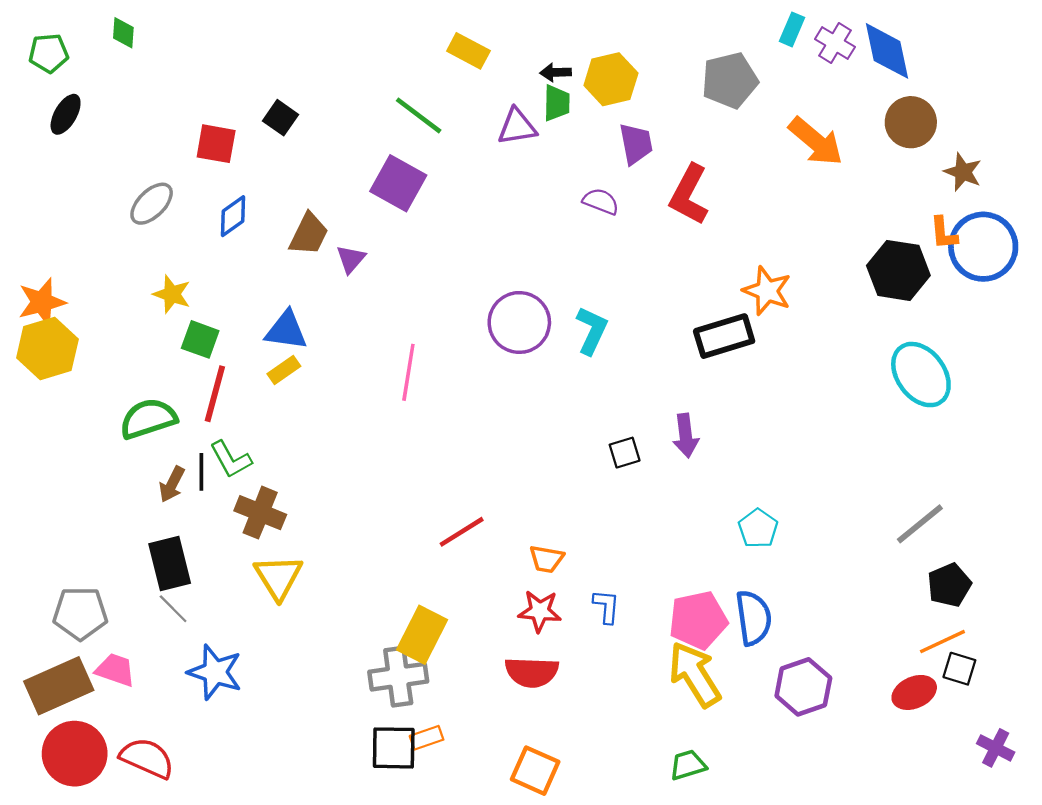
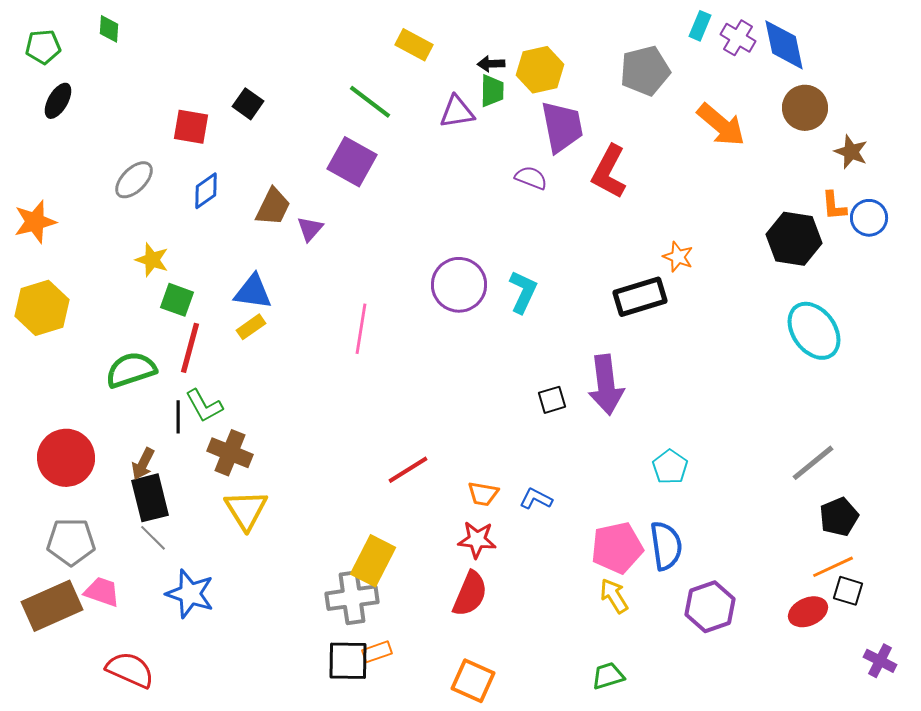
purple trapezoid: (636, 144) -> (562, 127), size x1.4
blue circle: (983, 247) -> (869, 218), size x0.6
orange star: (767, 291) -> (678, 257), size x0.7
orange star: (42, 302) -> (35, 222), moved
purple arrow: (686, 436) -> (606, 385), size x1.5
brown arrow: (172, 484) -> (143, 464), moved
blue L-shape: (606, 606) -> (536, 499), moved, turned -68
red semicircle: (532, 672) -> (470, 594), turned -69
yellow arrow: (695, 674) -> (614, 596), size x0.6
red circle: (75, 754) -> (66, 458), moved

